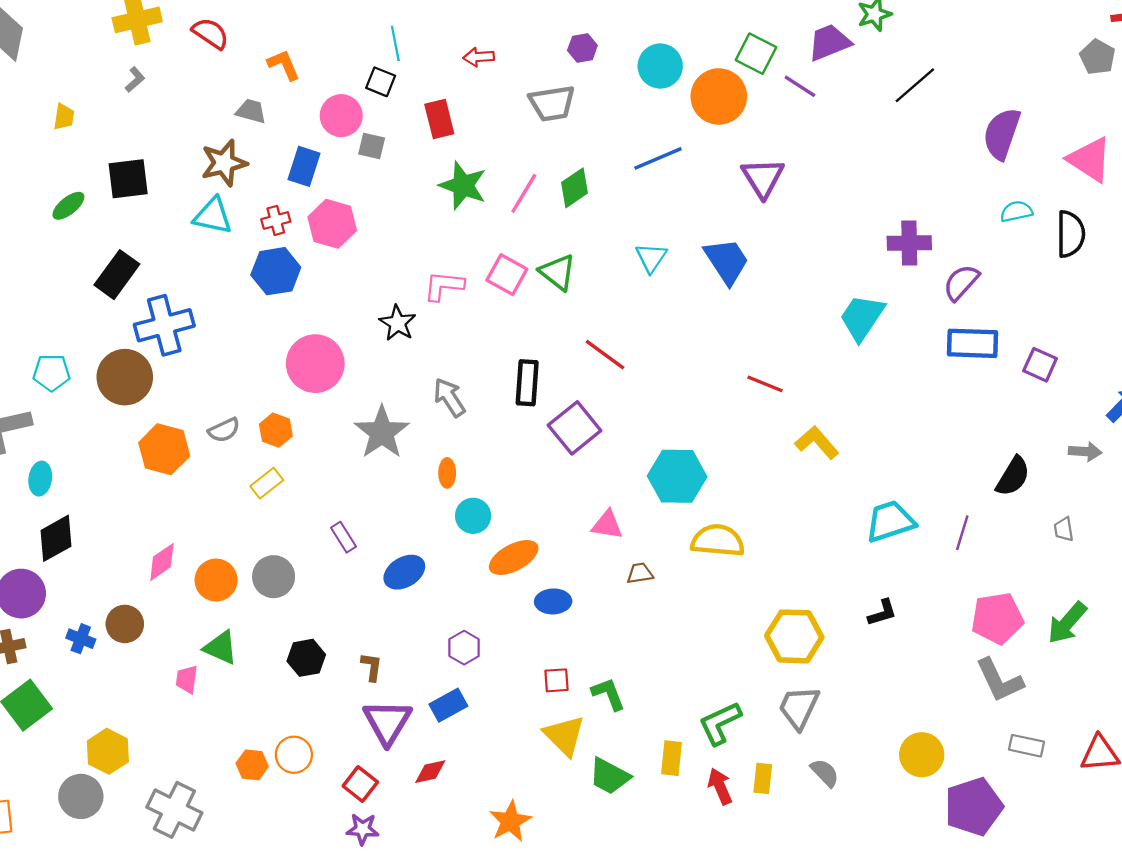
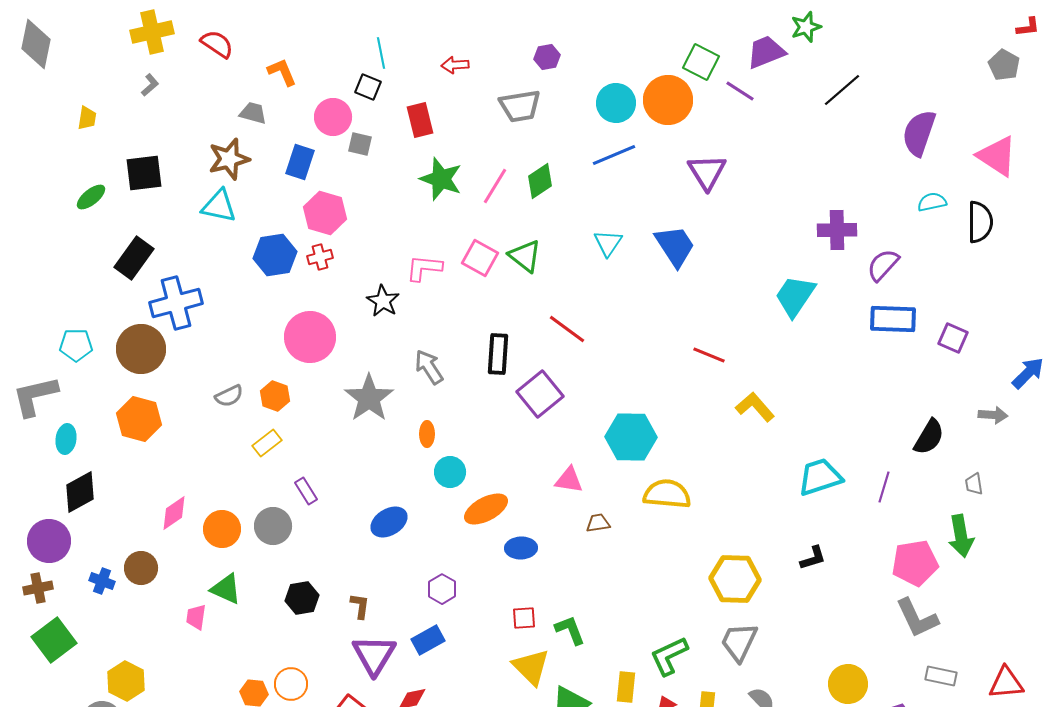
cyan circle: (660, 66) -> (616, 103), moved
red cross: (276, 220) -> (320, 257), moved
orange hexagon: (164, 449) -> (139, 419), moved
purple rectangle: (343, 537) -> (306, 491), moved
green arrow: (1067, 623) -> (961, 536), moved, turned -51

